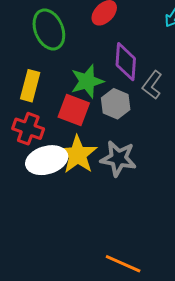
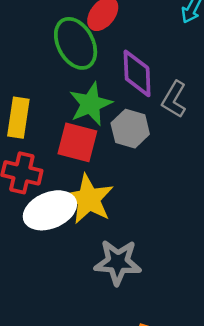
green ellipse: (49, 29) -> (76, 43), moved
gray star: (118, 158) -> (118, 262), moved

